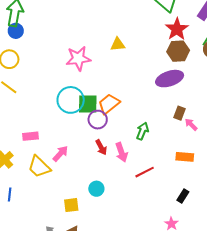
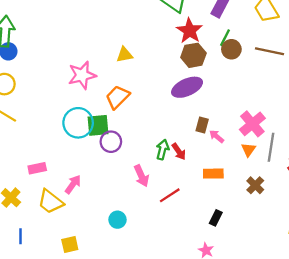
orange trapezoid: (109, 104) -> (118, 97), moved
red arrow: (101, 147) -> (179, 152), moved
yellow square: (71, 205) -> (70, 244), moved

